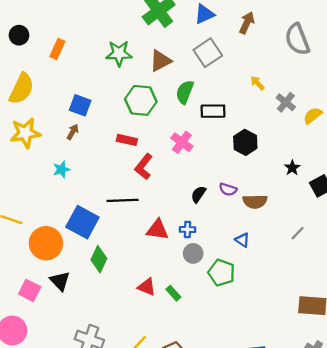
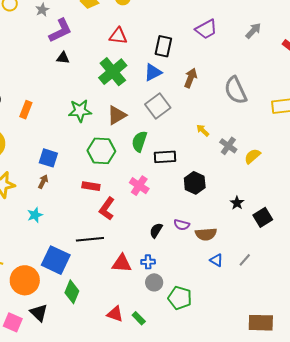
blue triangle: (242, 240) -> (216, 260), moved

